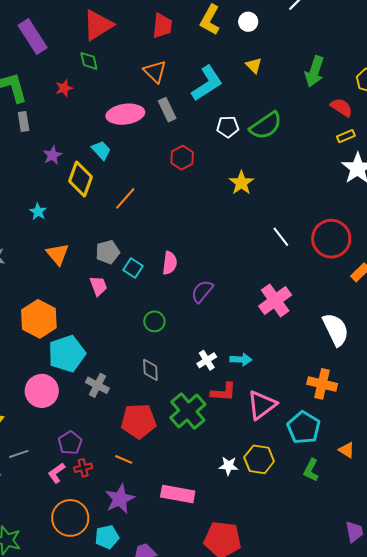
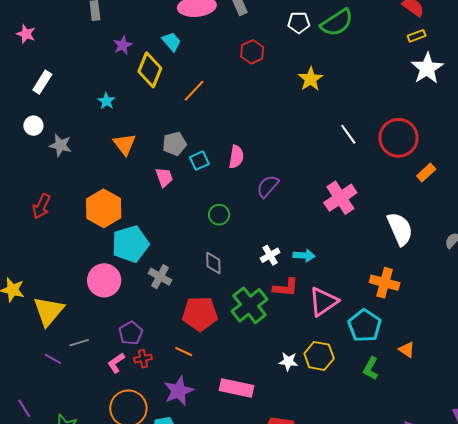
cyan square: (133, 268) -> (199, 161), turned 30

